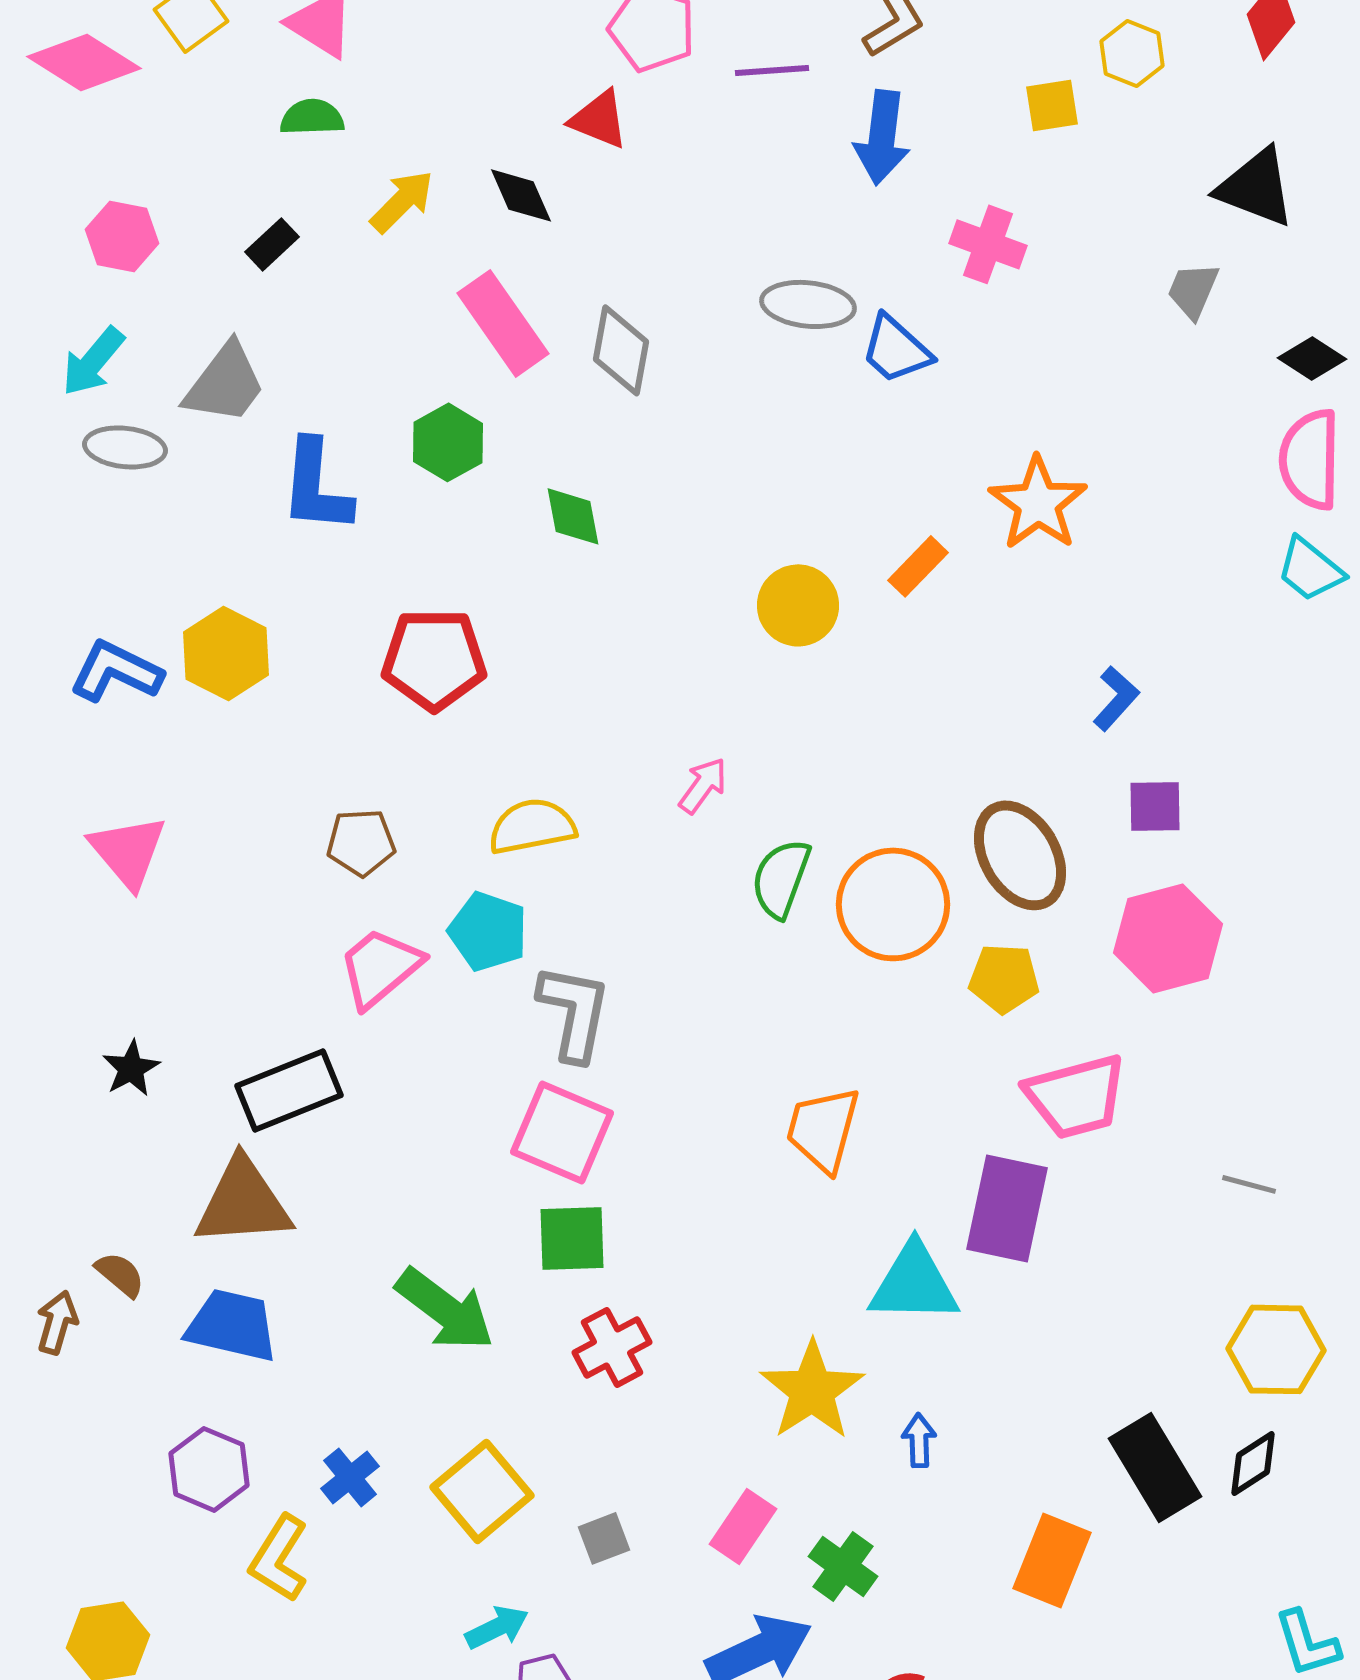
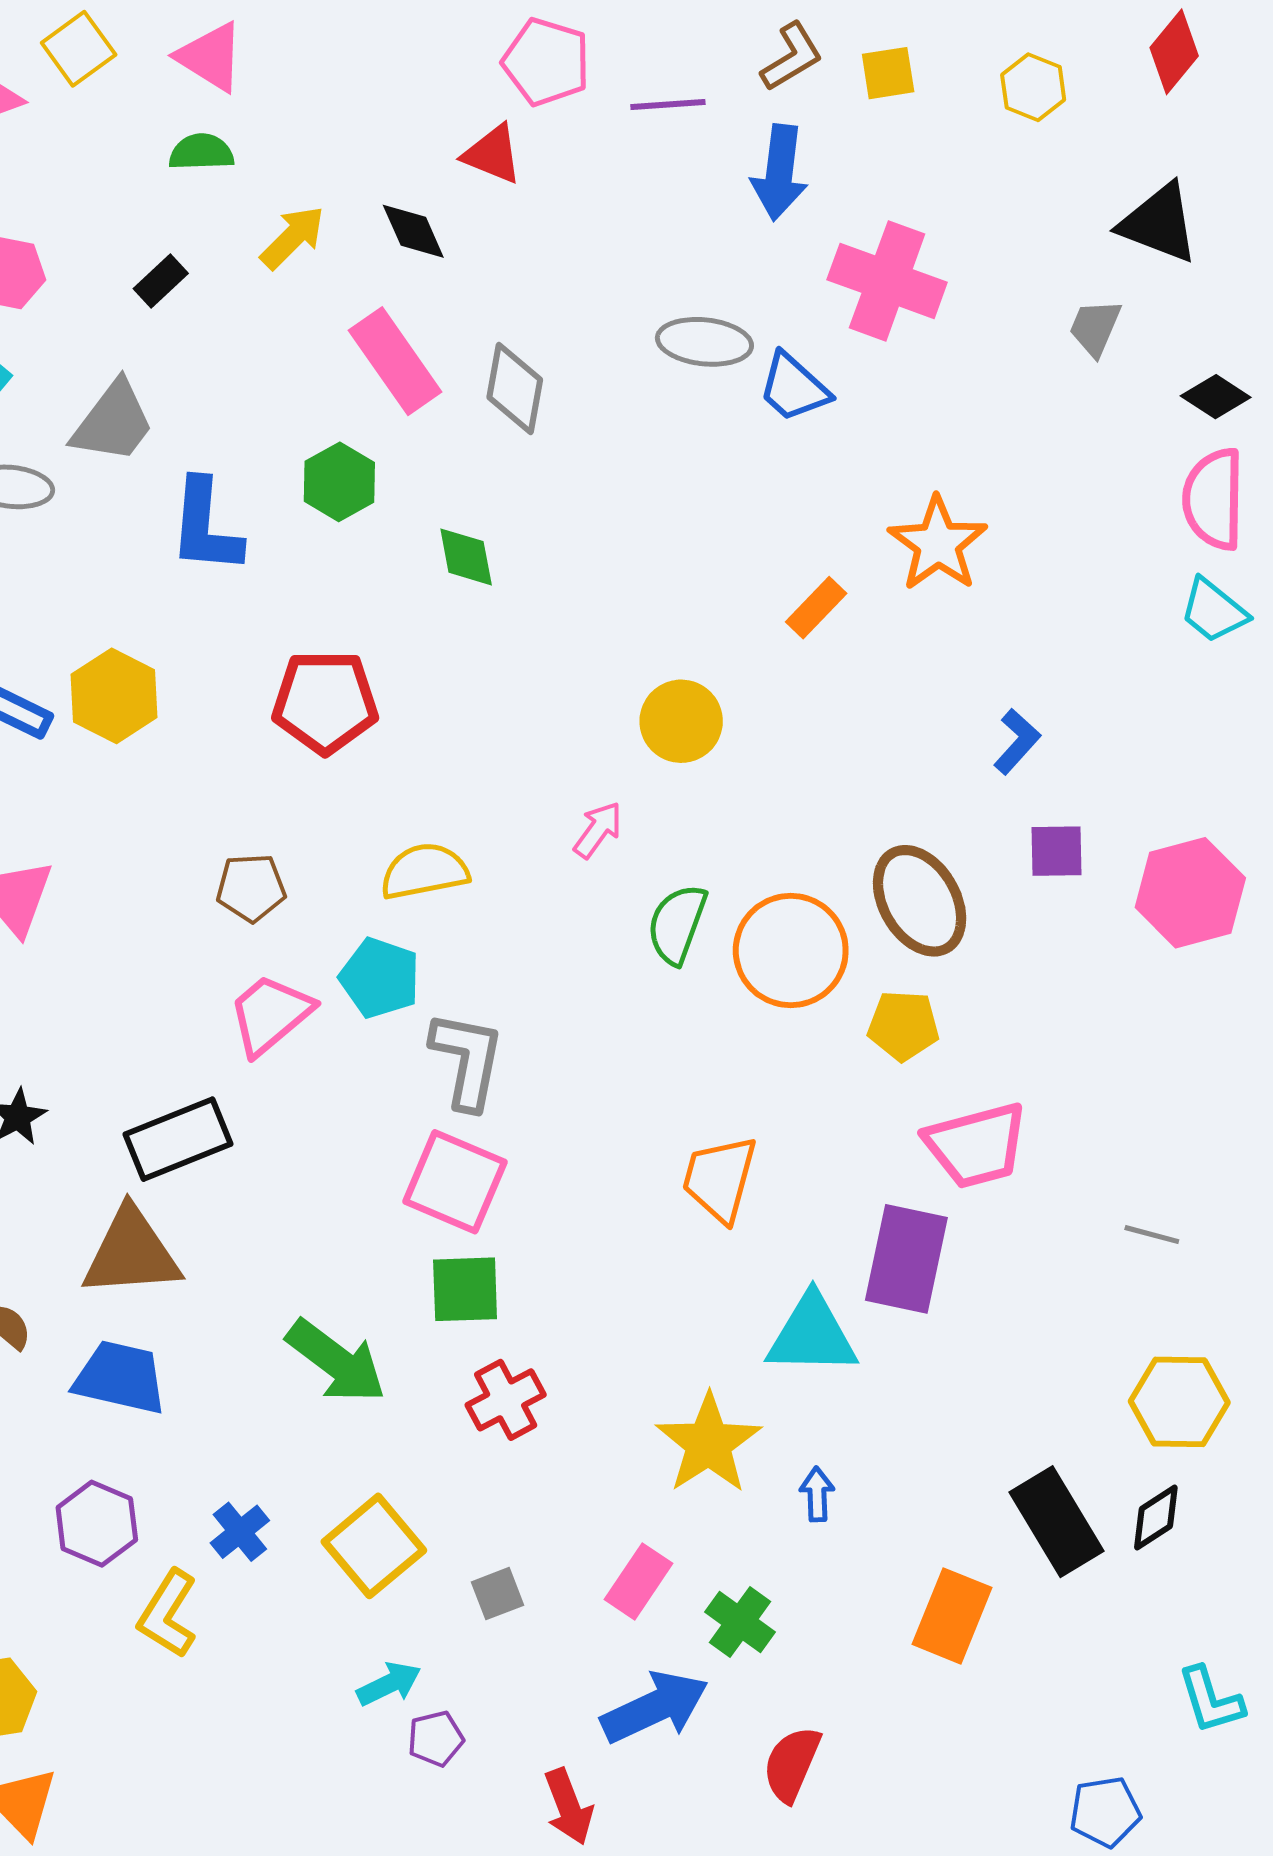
yellow square: (1052, 105) -> (888, 73), moved
pink cross: (988, 244) -> (887, 281), size x1.5
yellow circle: (798, 605) -> (681, 721), moved
pink hexagon: (1168, 938) -> (1190, 893), moved

